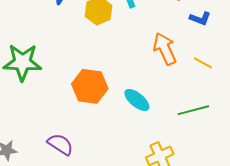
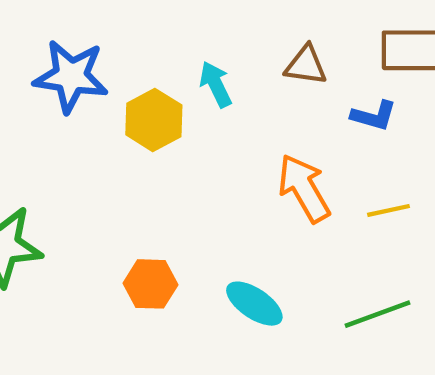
yellow line: (203, 63) -> (388, 210), turned -36
orange hexagon: (90, 86) -> (150, 284), size x0.7

